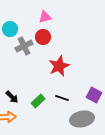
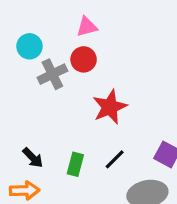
black line: (62, 98) -> (115, 159), turned -64
green rectangle: (38, 101) -> (75, 164), turned -32

